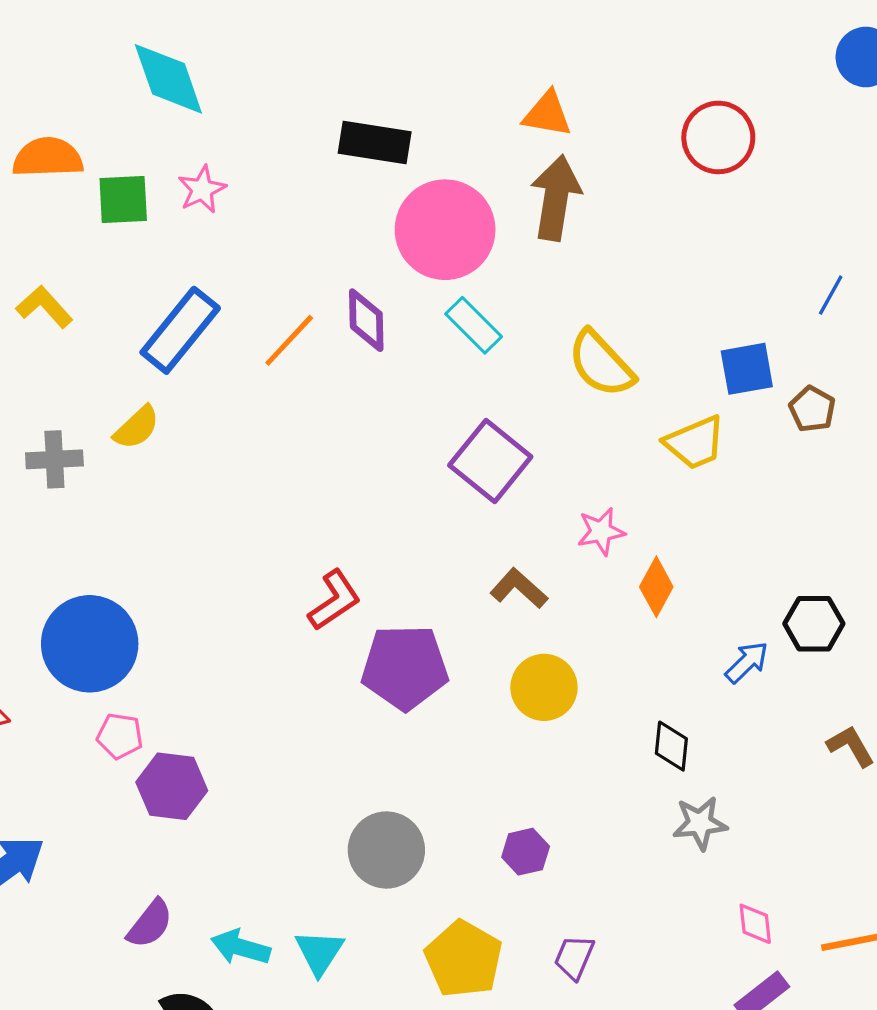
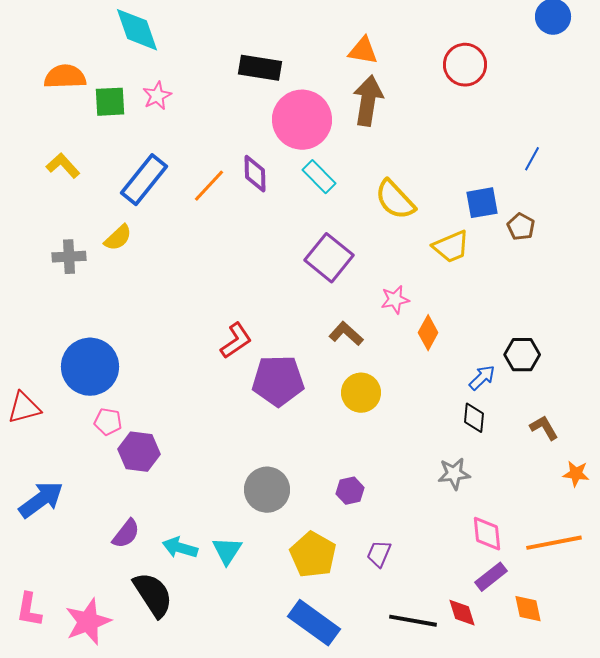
black diamond: (671, 746) -> (474, 418), moved
pink diamond: (755, 924) -> (487, 534), size x1.4

